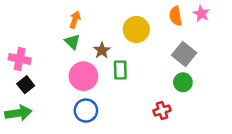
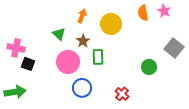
orange arrow: (75, 20) -> (82, 16), moved
gray square: (184, 54) -> (174, 48), moved
black square: (26, 85) -> (28, 64), moved, turned -32
blue circle: (86, 111) -> (82, 88), moved
red cross: (162, 111) -> (122, 94), moved, turned -32

